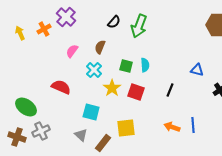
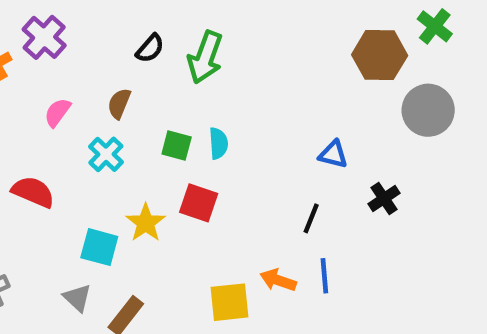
yellow star: (112, 88) -> (146, 223), moved
black line: (170, 90) -> (311, 218), moved
yellow square: (126, 128) -> (230, 302), moved

